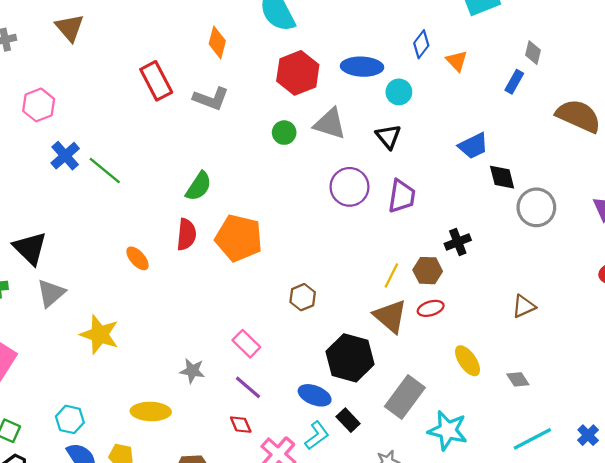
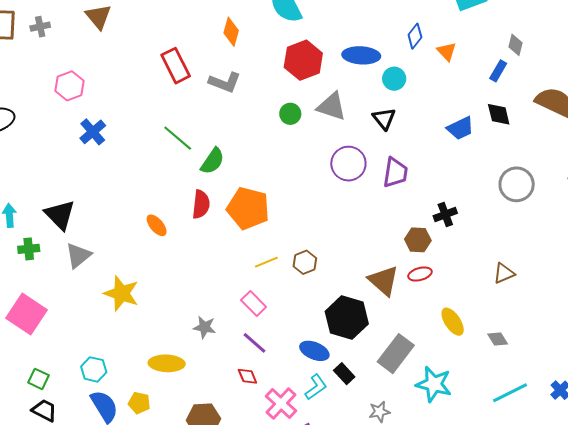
green line: (105, 170) -> (178, 138), moved
black diamond: (502, 177) -> (499, 114), moved
yellow line: (391, 276) -> (266, 262), moved, turned 40

